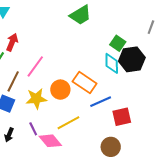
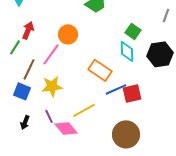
black hexagon: (132, 59) -> (160, 54), moved
orange circle: (60, 90) -> (68, 34), moved
red square: (122, 117) -> (132, 93), moved
brown circle: (111, 147) -> (126, 134), size x1.4

